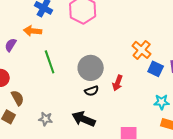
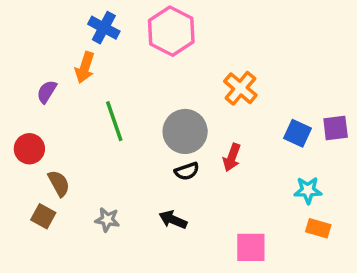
orange arrow: (33, 31) -> (85, 67), turned -78
orange cross: (142, 50) -> (240, 88), moved
black arrow: (84, 119) -> (173, 220), size x0.7

